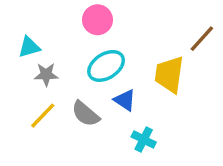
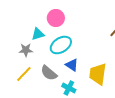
cyan triangle: (29, 47) -> (38, 34), moved
yellow trapezoid: (169, 74) -> (98, 74), moved
cyan cross: (144, 139) -> (69, 88), moved

